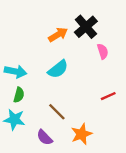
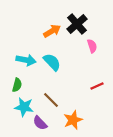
cyan semicircle: (58, 69) -> (52, 62), turned -96
cyan arrow: (15, 71) -> (26, 60), moved
cyan star: (14, 120) -> (24, 107), moved

